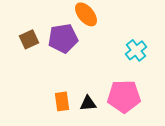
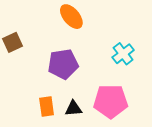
purple pentagon: (63, 38) -> (63, 64), moved

